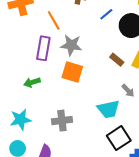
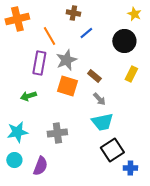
blue line: (106, 14) -> (86, 33), moved
gray star: (71, 45) -> (66, 60), turned -30
brown rectangle: (117, 60) -> (94, 76), moved
gray arrow: (128, 91) -> (99, 99), moved

